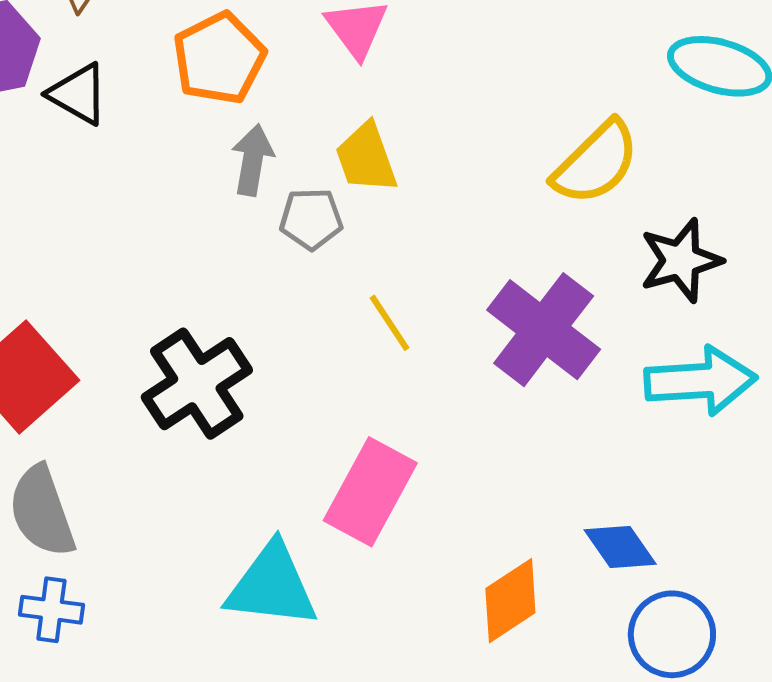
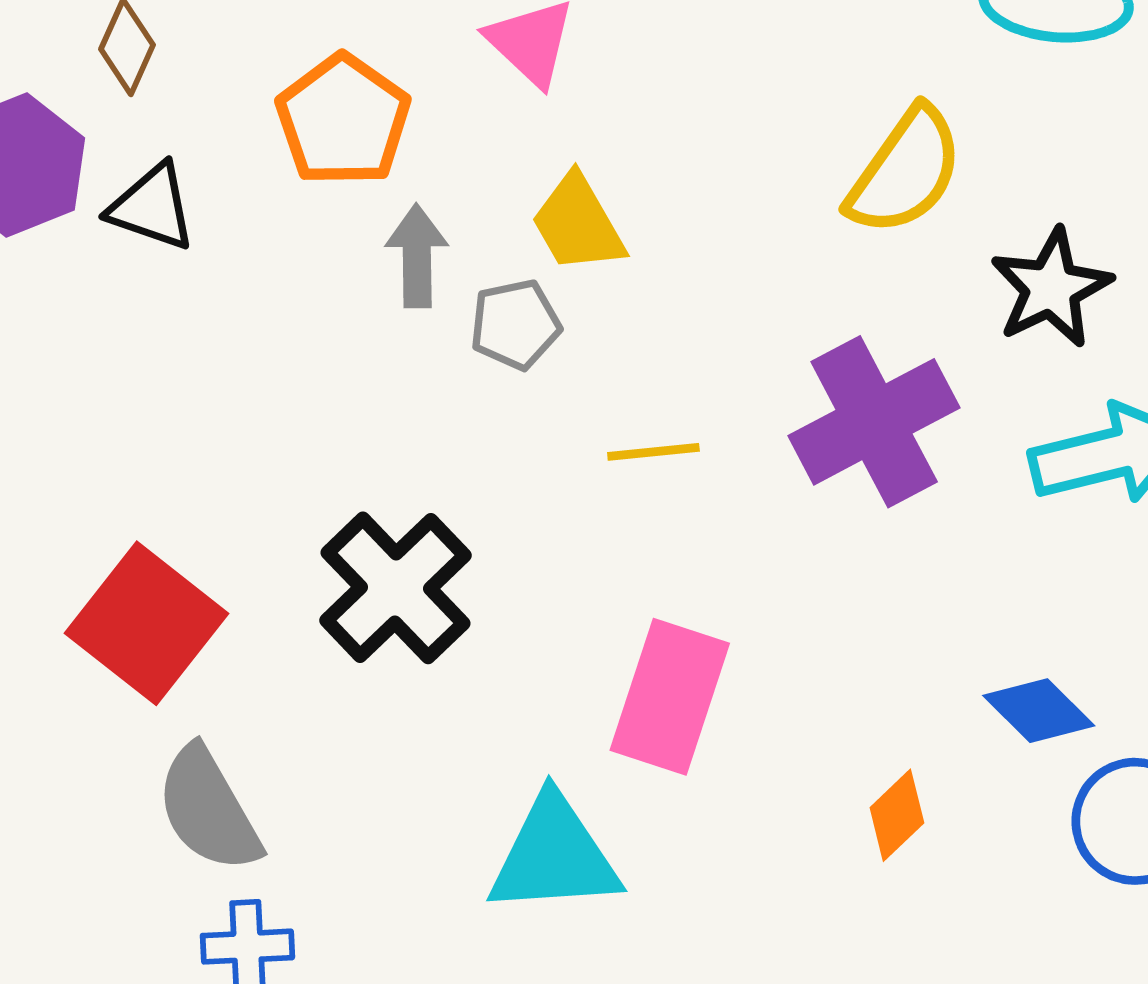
yellow line: (390, 323) -> (653, 452), turned -52
purple cross: (544, 330) -> (874, 422), turned 35
orange diamond: (510, 601) -> (897, 815), size x0.7

